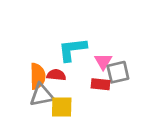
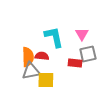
cyan L-shape: (72, 49) -> (54, 37), turned 85
pink triangle: (103, 61) -> (82, 34), moved

